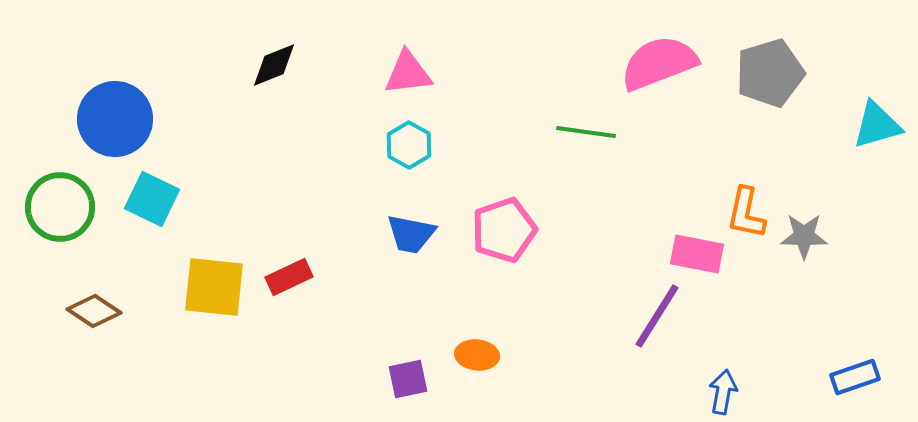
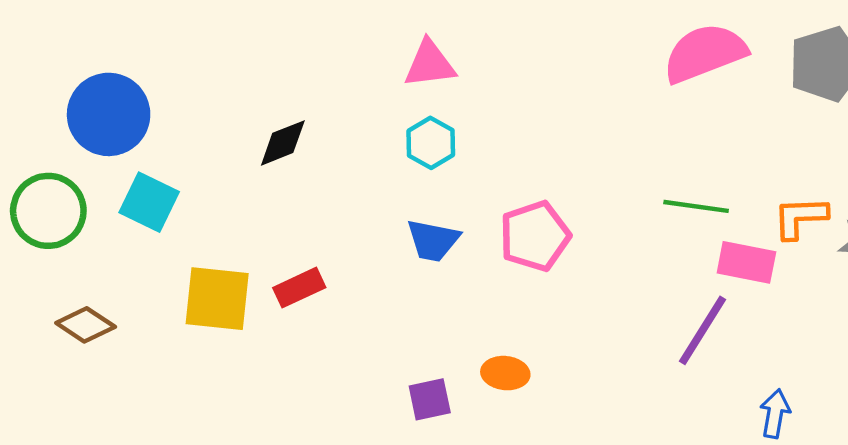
black diamond: (274, 65) -> (283, 143), moved
green line: (586, 132) -> (696, 206), moved
orange L-shape: (746, 213) -> (800, 217), turned 76

